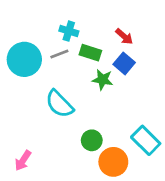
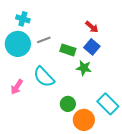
cyan cross: (69, 31) -> (23, 19), moved
green rectangle: (90, 53) -> (68, 50), moved
green star: (103, 80) -> (84, 68), moved
pink arrow: (23, 161) -> (17, 87), moved

